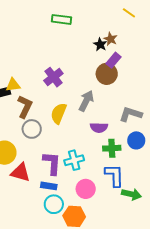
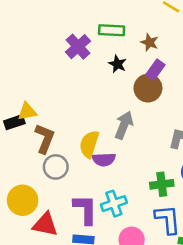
green rectangle: (61, 19) -> (112, 30), moved
black star: (100, 44) -> (117, 64), moved
purple cross: (53, 77) -> (78, 47), moved
purple semicircle: (99, 127) -> (104, 159), moved

